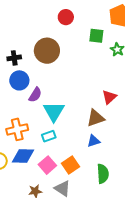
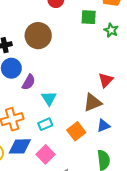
cyan triangle: (54, 111) -> (49, 98), size x0.7
blue triangle: (94, 141) -> (103, 126), moved
orange square: (70, 165) -> (76, 131), moved

